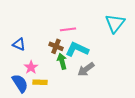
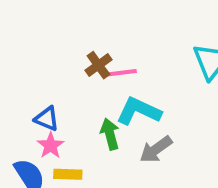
blue triangle: (19, 44) -> (47, 119), moved
brown cross: (56, 46) -> (98, 65), moved, turned 32

